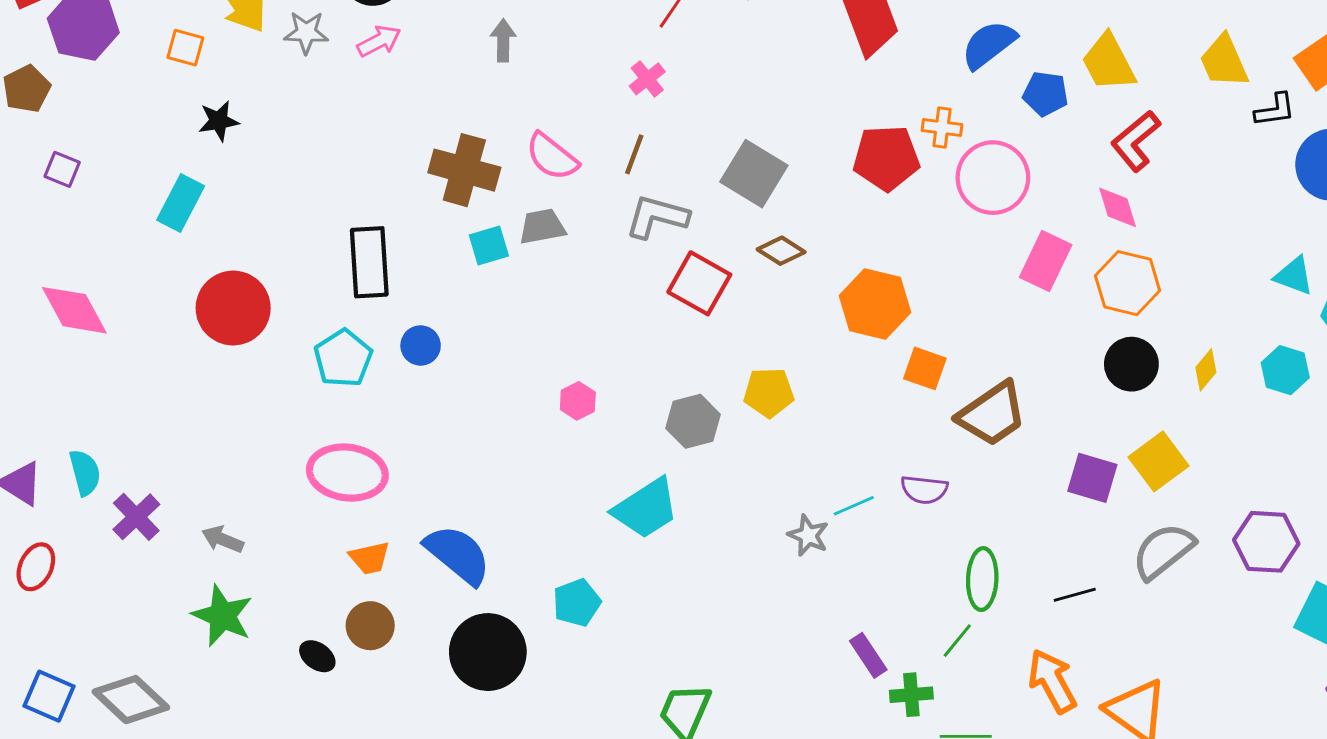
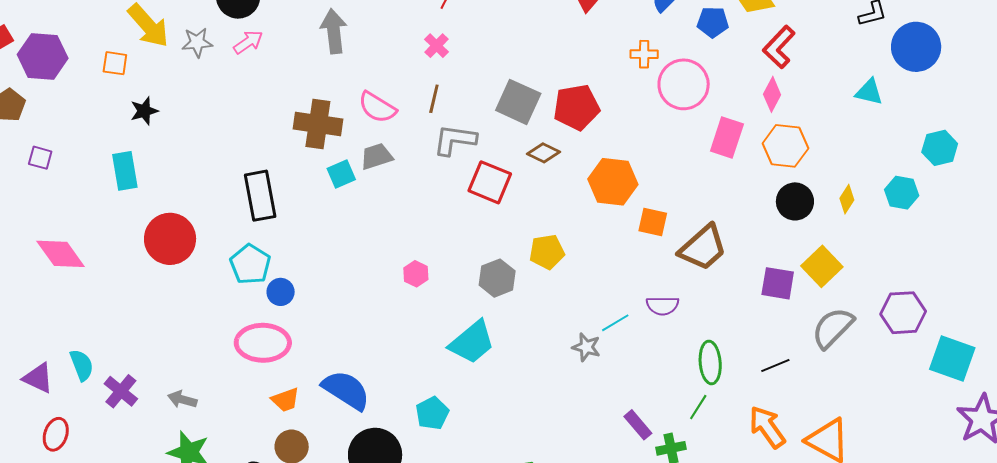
gray arrow: (503, 40) -> (334, 31), size x1.5
red pentagon: (886, 158) -> (576, 107), moved
cyan rectangle: (181, 203) -> (125, 171), turned -30
pink diamond: (1118, 207) -> (772, 94), turned 52
cyan triangle: (1294, 276) -> (869, 92), moved
blue circle: (421, 346) -> (281, 292), moved

